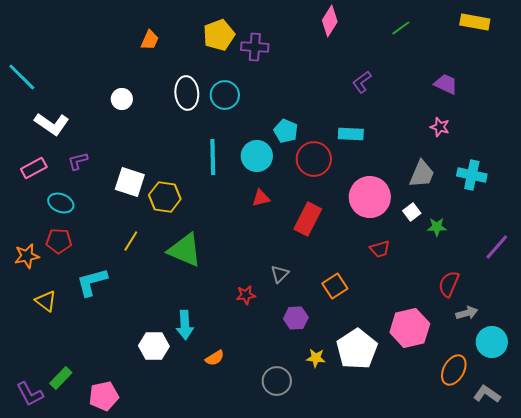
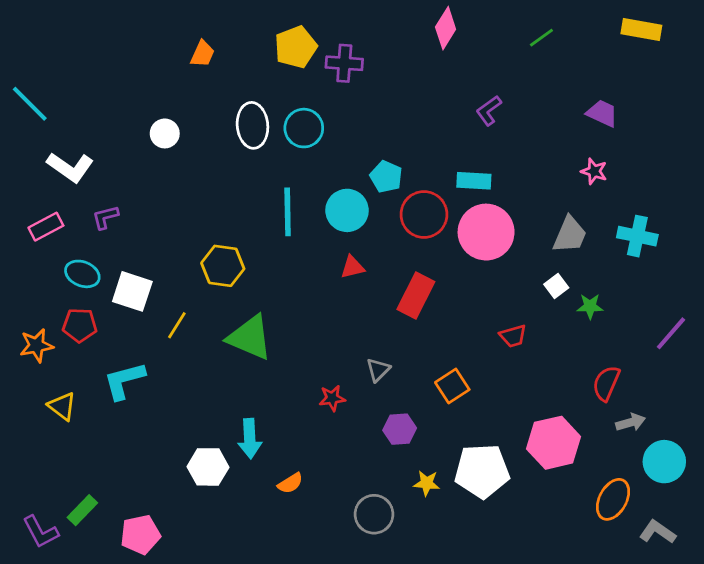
white square: (130, 182) -> (132, 291), moved
pink circle: (370, 197) -> (486, 232), moved
white pentagon: (357, 349) -> (482, 471), turned 30

